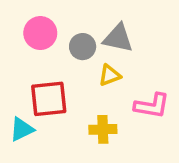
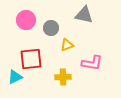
gray triangle: (118, 38) -> (84, 15), moved

